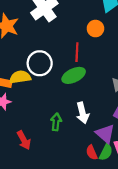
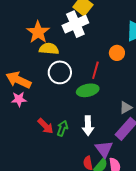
yellow semicircle: (20, 77) -> (49, 49), moved
red arrow: (24, 140) -> (46, 126), moved, turned -30

